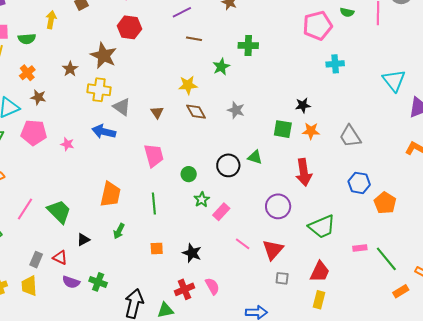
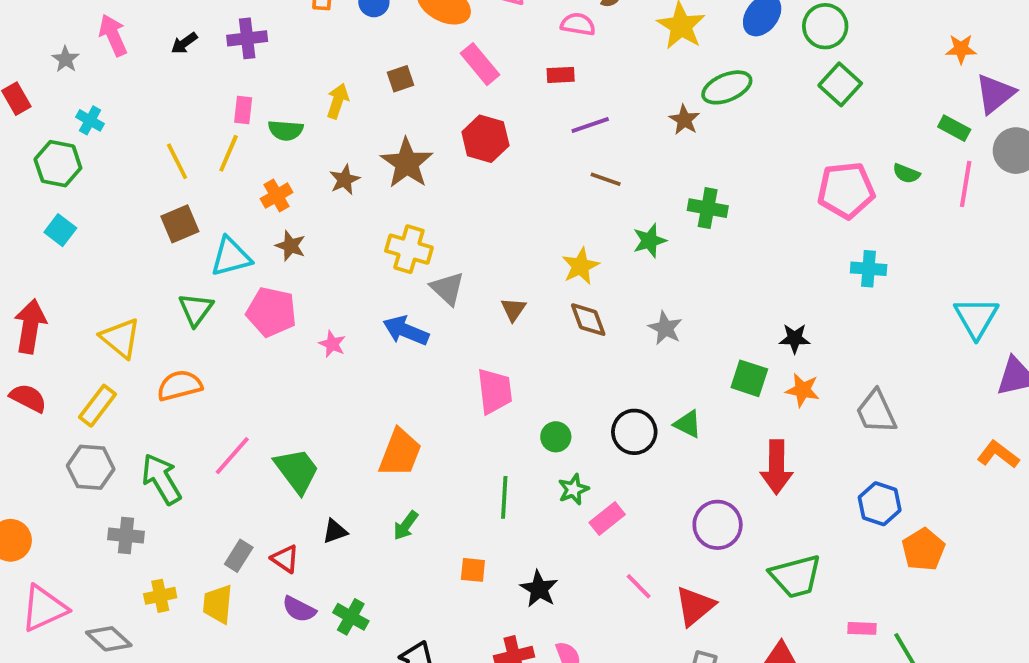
brown star: (104, 56) -> (407, 163), moved
brown star: (70, 69) -> (345, 180), moved
yellow star: (188, 85) -> (580, 266), turned -30
green line: (154, 204) -> (504, 497), moved

